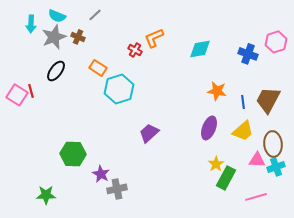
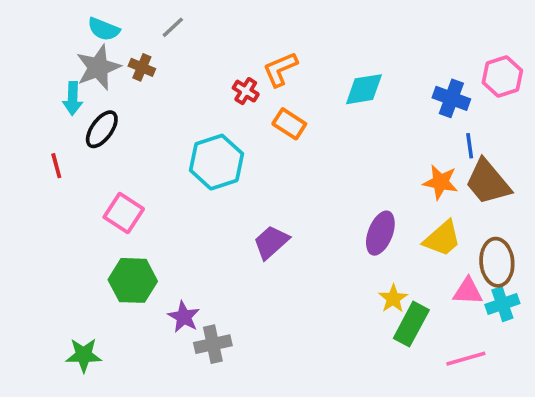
cyan arrow: (31, 24) -> (73, 98), moved
orange rectangle: (98, 68) -> (289, 124), moved
orange star: (217, 91) -> (440, 182), moved
pink square: (17, 95) -> (124, 213), moved
brown trapezoid: (268, 100) -> (488, 182), turned -68
blue line: (243, 102) -> (470, 146), moved

